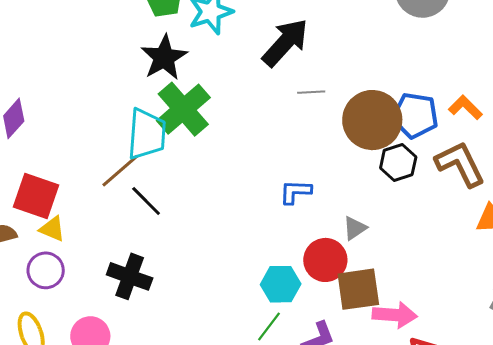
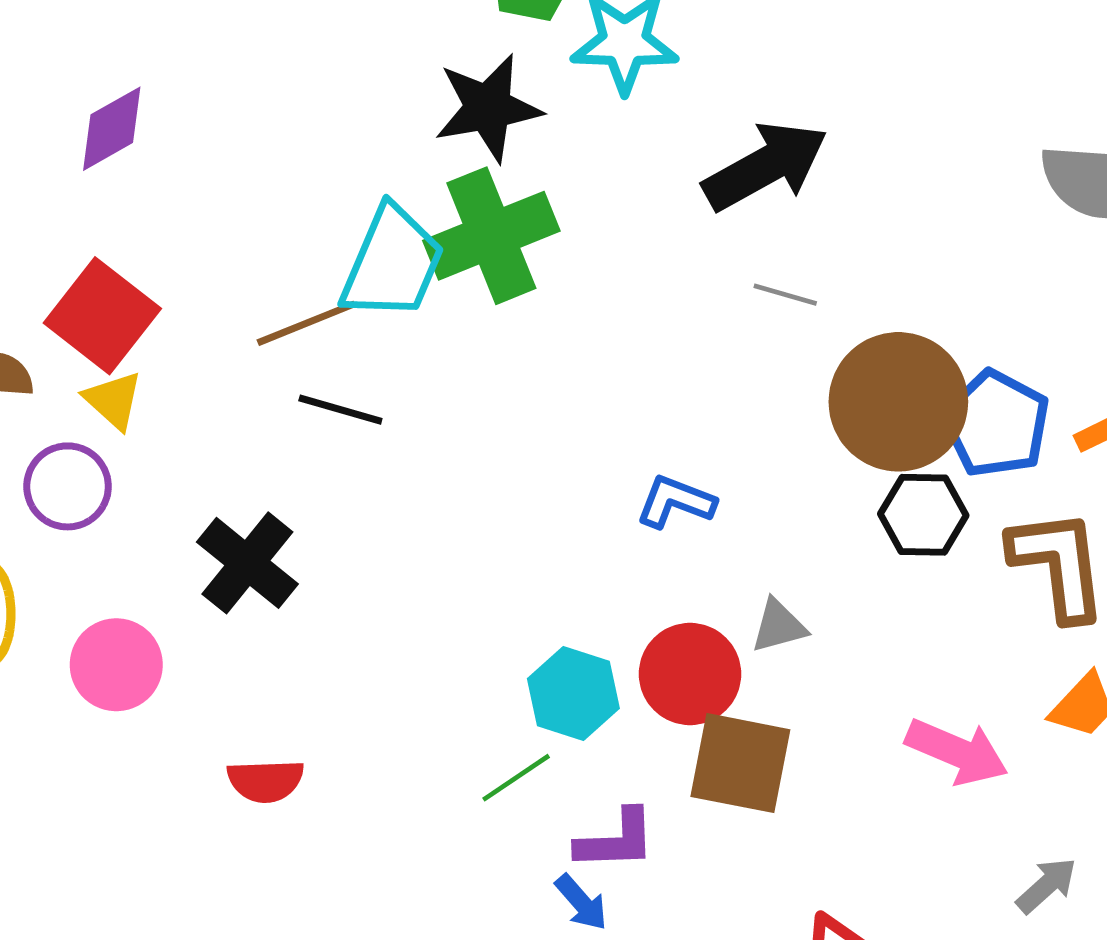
black line: (146, 201) -> (340, 410), turned -48
pink arrow: (395, 315) -> (957, 752), moved

